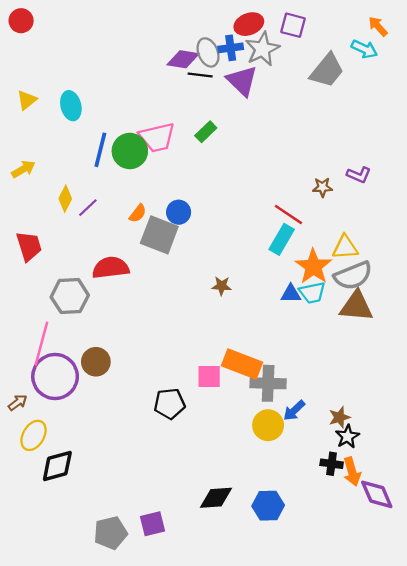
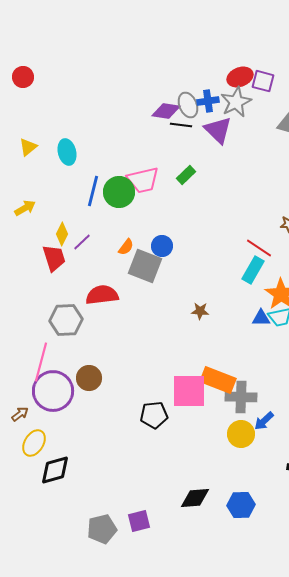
red ellipse: (249, 24) -> (240, 77), moved
red trapezoid: (29, 246) -> (54, 258), moved
pink square: (209, 376) -> (189, 391), size x1.6

